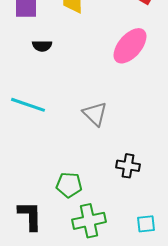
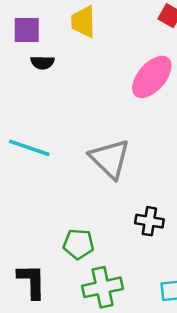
black semicircle: (42, 46) -> (42, 63), moved
gray triangle: (95, 114) -> (110, 159), size x1.4

